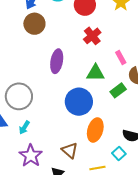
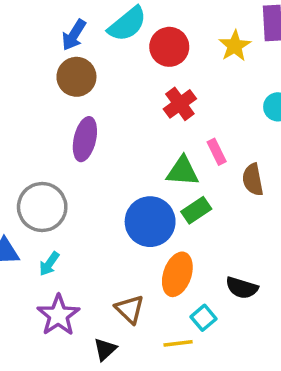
pink rectangle: (121, 58) -> (217, 152), moved
purple ellipse: (57, 61) -> (85, 139), moved
green rectangle: (118, 90) -> (196, 210), moved
cyan square: (119, 153) -> (203, 318), moved

